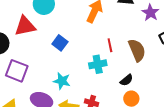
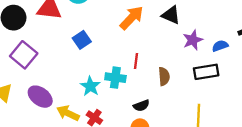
brown semicircle: (137, 50) -> (164, 76), size x0.7
cyan star: (62, 81) -> (90, 86), moved

